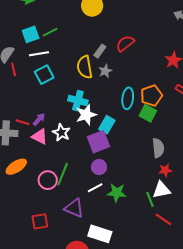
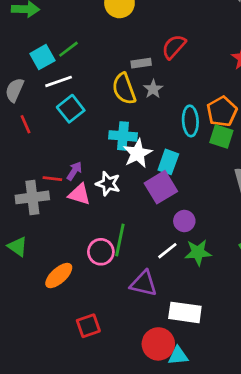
gray rectangle: (100, 51) -> (141, 63), turned 56
red line: (14, 69) -> (25, 124), moved
orange ellipse: (16, 167) -> (59, 276), moved
purple circle: (99, 167) -> (184, 221), moved
red square: (40, 221) -> (88, 326), moved

